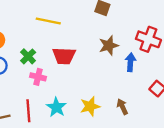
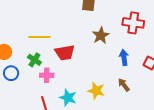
yellow line: (48, 21) -> (39, 37), moved
blue arrow: (130, 62) -> (124, 58), moved
yellow star: (90, 106) -> (96, 91), turned -30

